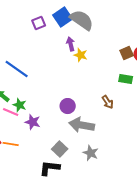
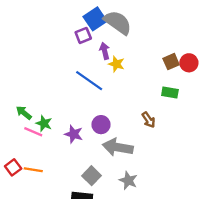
purple square: (39, 23) -> (83, 35), moved
blue line: (17, 69) -> (89, 81), moved
purple star: (33, 122) -> (74, 134), moved

